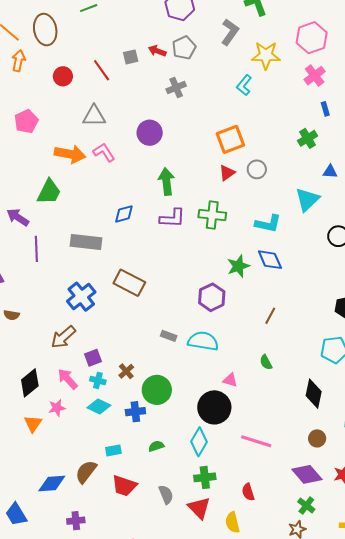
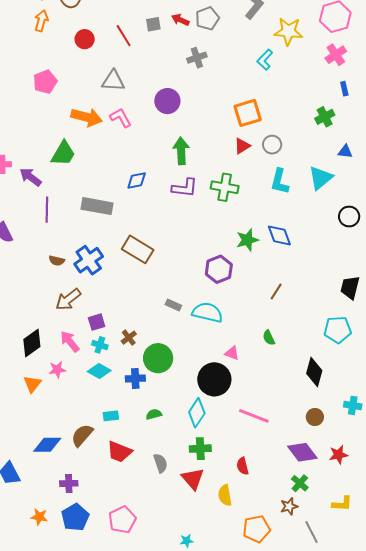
cyan L-shape: (268, 224) -> (280, 181), moved, turned 88
brown semicircle: (11, 315) -> (57, 261), moved

